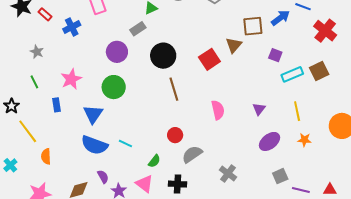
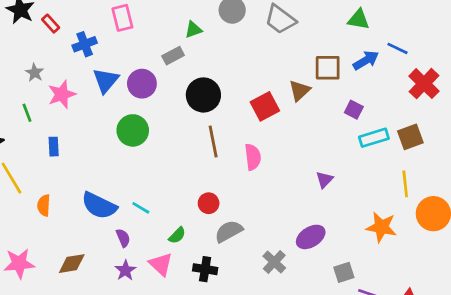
pink star: (71, 79) -> (62, 94), moved
pink semicircle: (218, 110) -> (253, 157), moved
yellow line: (297, 111) -> (405, 184), moved
blue triangle: (93, 114) -> (106, 80), moved
orange star: (304, 140) -> (381, 227), size x1.6
purple ellipse: (270, 141) -> (311, 237), moved
orange semicircle: (46, 156) -> (44, 205), moved
purple semicircle: (103, 177) -> (123, 238), moved

